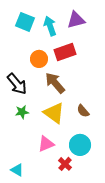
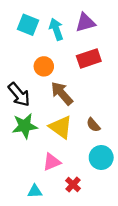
red rectangle: (65, 52) -> (89, 59), moved
green star: (22, 112) -> (25, 126), size x1.6
cyan circle: (80, 145) -> (101, 158), moved
cyan triangle: (17, 170) -> (35, 191), moved, turned -32

